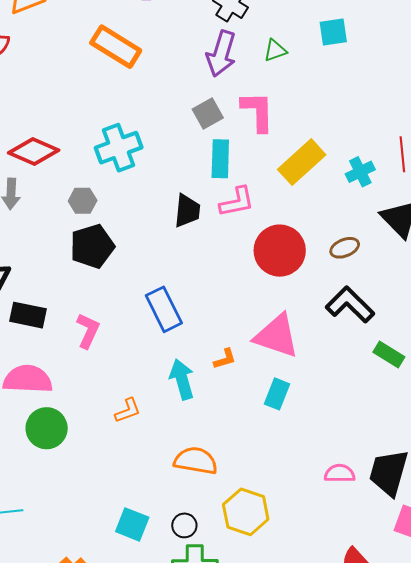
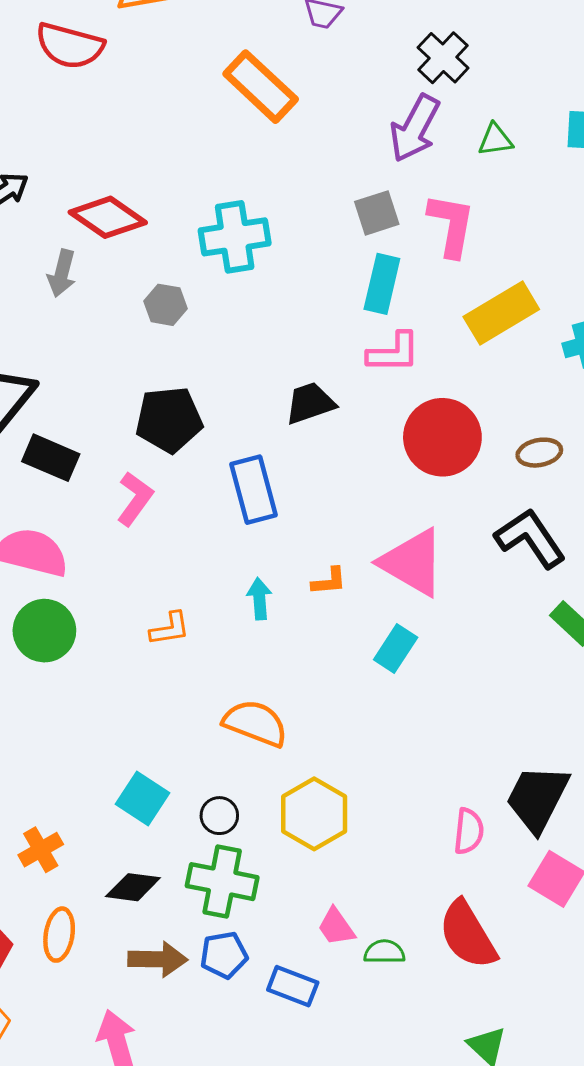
black trapezoid: (187, 211) -> (310, 403), moved, turned -126
black pentagon: (92, 246) -> (169, 420), moved
cyan arrow: (182, 379) -> (259, 599), size x0.7
pink semicircle: (340, 473) -> (469, 831), moved, turned 84

